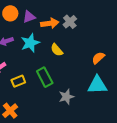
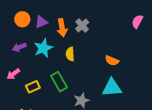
orange arrow: (50, 23) -> (62, 28), turned 90
yellow semicircle: (57, 50) -> (70, 54), turned 40
orange semicircle: (98, 58) -> (112, 61), turned -112

